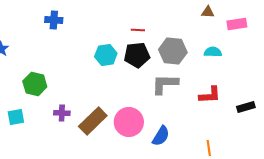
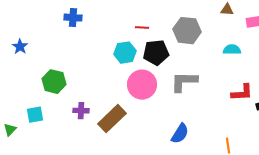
red line: (138, 30) -> (142, 28), moved
gray hexagon: (173, 51) -> (187, 31), moved
red L-shape: (210, 95) -> (242, 93), moved
pink circle: (129, 122) -> (142, 85), moved

